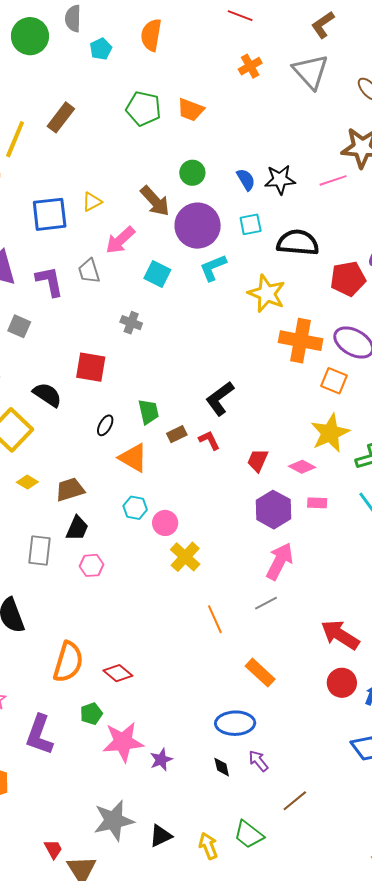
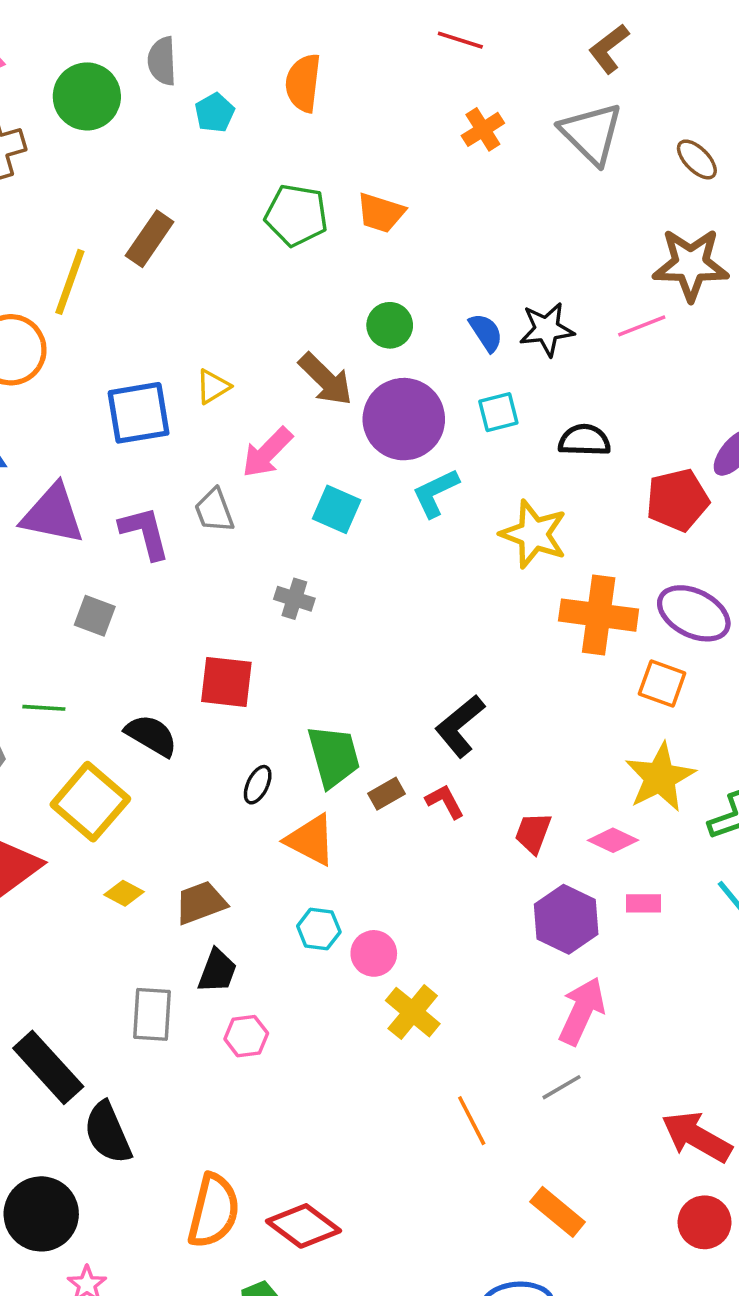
black semicircle: (298, 243) -> (584, 440), size x0.7
green trapezoid: (148, 412) -> (334, 756), size x1.4
red diamond: (118, 673) -> (304, 1226), size x1.4

